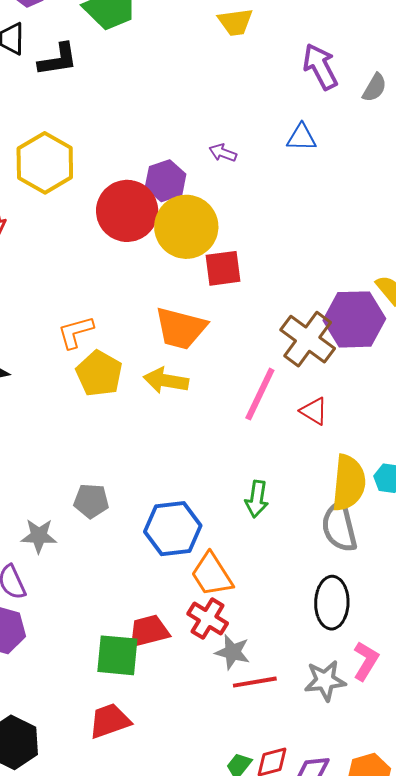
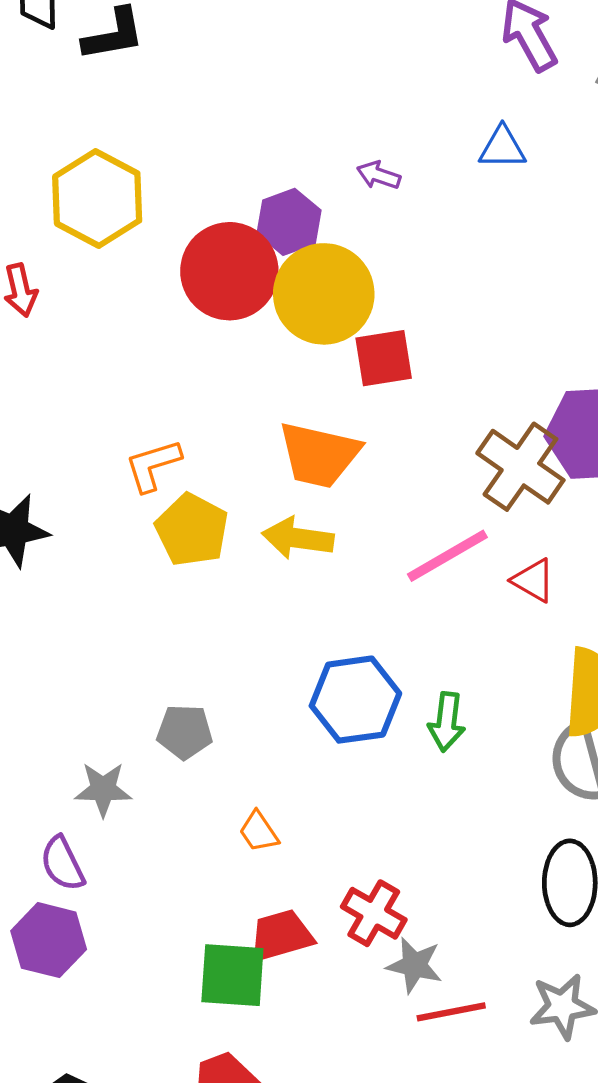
pink line: (260, 394) -> (447, 556), turned 36
blue hexagon: (173, 529) -> (355, 700), moved
orange trapezoid: (212, 575) -> (259, 832), moved, size x0.6

